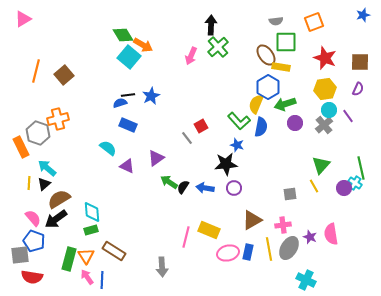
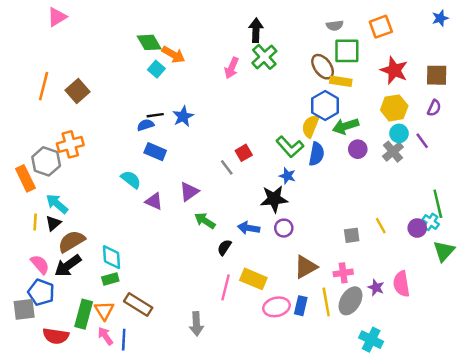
pink triangle: (23, 19) -> (57, 17), moved
cyan square: (129, 57) -> (156, 69), size x0.6
green triangle: (321, 165) -> (444, 251), moved
black semicircle: (183, 187) -> (224, 247), moved
red semicircle: (32, 277) -> (56, 336), moved

